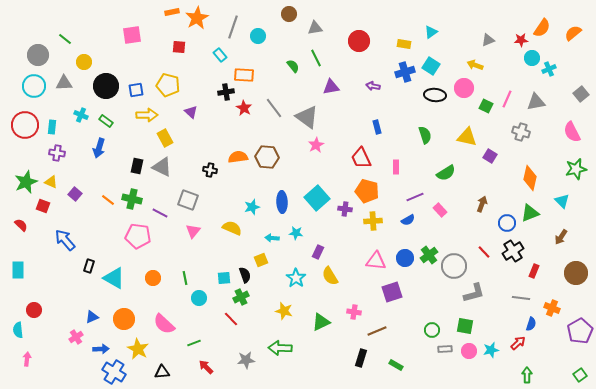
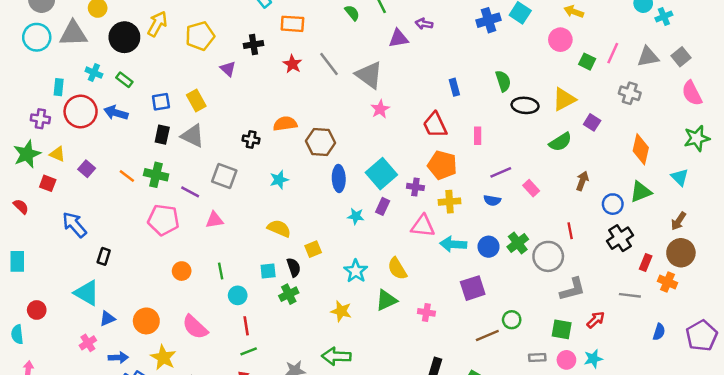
gray triangle: (64, 83) -> (73, 34), size x1.4
yellow pentagon: (168, 85) -> (200, 36), turned -30
purple arrow: (373, 86) -> (424, 24), moved
blue square: (136, 90) -> (161, 102), moved
black cross: (226, 92) -> (253, 45), moved
gray square: (581, 94) -> (681, 57), moved
black ellipse: (435, 95) -> (525, 105), moved
yellow arrow: (147, 115) -> (157, 24), moved, turned -60
red circle: (25, 125) -> (81, 111), moved
green semicircle: (425, 135) -> (503, 81), moved
yellow triangle: (467, 137) -> (564, 99), turned -40
blue arrow: (99, 148) -> (116, 113), turned 90
purple cross: (57, 153) -> (40, 119), moved
brown hexagon: (267, 157) -> (320, 142), moved
green semicircle: (446, 173) -> (560, 142), moved
cyan star: (252, 207) -> (279, 180), moved
blue semicircle: (408, 220) -> (492, 200), turned 40
yellow semicircle: (232, 228) -> (279, 228), moved
pink triangle: (193, 231) -> (215, 220), moved, turned 42
cyan arrow: (272, 238) -> (453, 244), moved, size x1.5
purple rectangle: (318, 252) -> (383, 206), moved
red line: (484, 252) -> (570, 231), moved, turned 32
pink triangle: (376, 261) -> (423, 226), moved
brown circle: (576, 273) -> (681, 253), moved
cyan triangle: (114, 278) -> (87, 293), moved
orange cross: (552, 308) -> (668, 282), moved
red line: (231, 319) -> (246, 326), moved, turned 35
green triangle: (321, 322) -> (386, 300), moved
blue semicircle: (531, 324) -> (659, 332), moved
green circle: (432, 330) -> (512, 320), moved
brown line: (377, 331) -> (487, 336), moved
green line: (194, 343) -> (249, 351), moved
red arrow: (518, 343) -> (596, 320), moved

